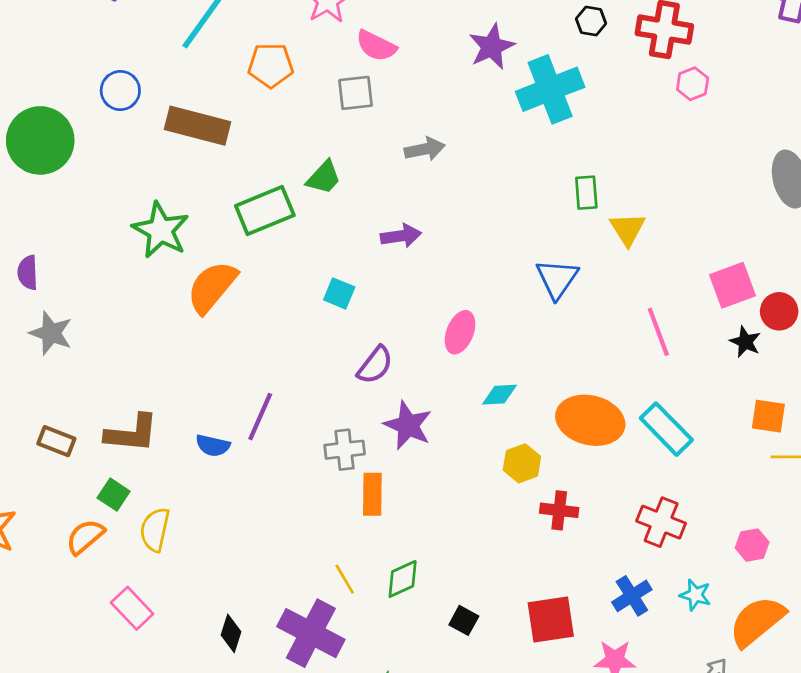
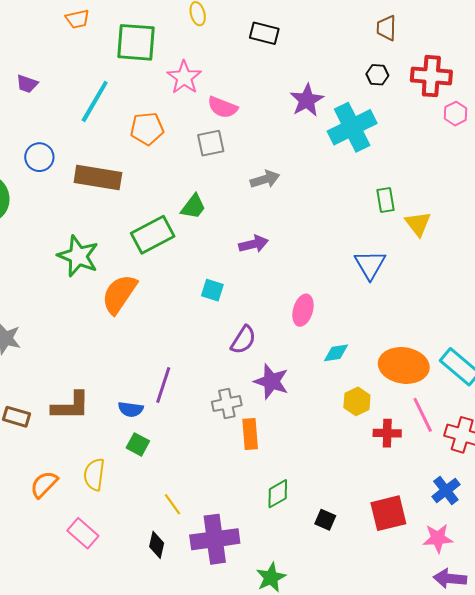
pink line: (658, 332) -> (423, 415), moved
green square: (114, 495) -> (138, 444), moved
yellow line: (345, 579) -> (173, 504), moved
purple cross: (311, 633) -> (215, 539), turned -30

